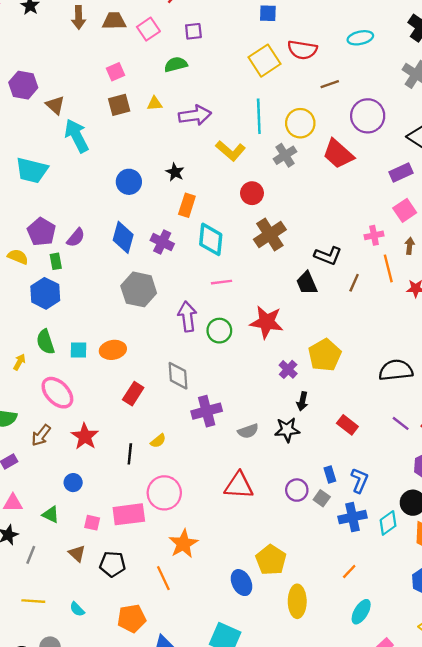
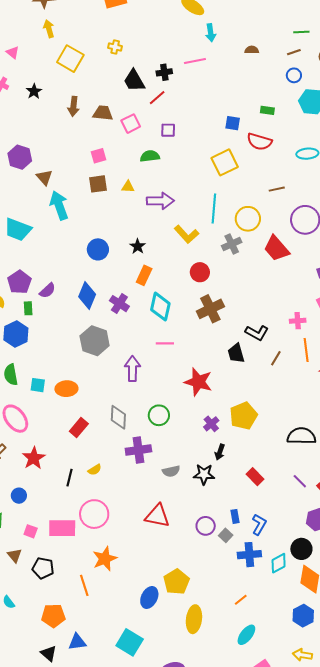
red semicircle: (302, 50) -> (259, 142), moved
green circle: (219, 331) -> (159, 415), moved
blue ellipse: (242, 583) -> (149, 597), turned 45

